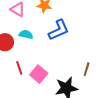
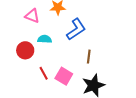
brown line: (87, 69) -> (89, 57), moved

